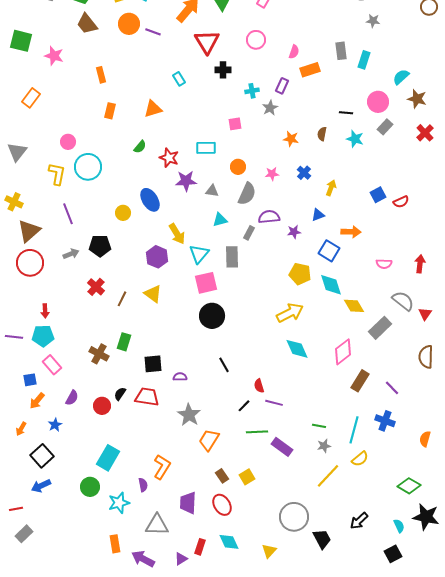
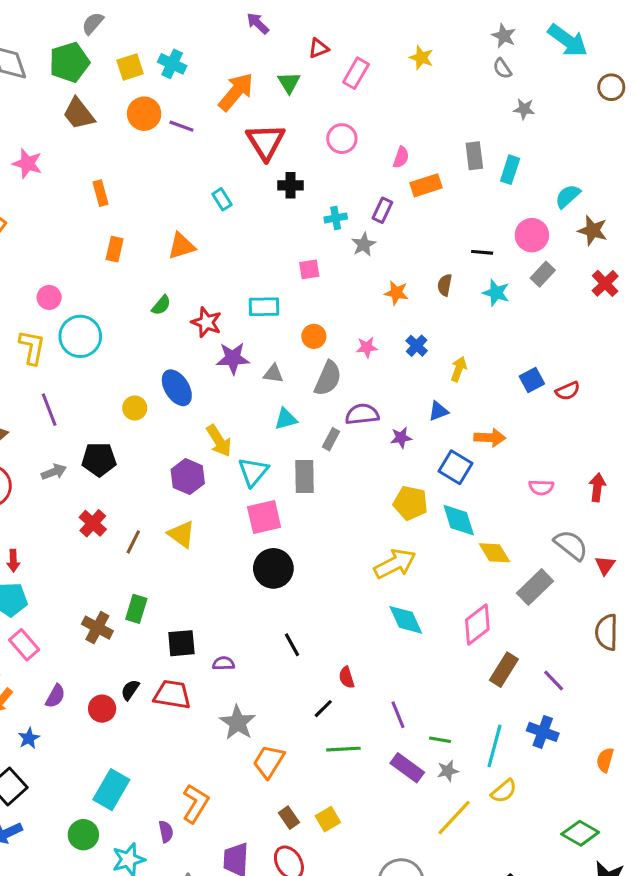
purple line: (274, 403) -> (398, 715), moved, turned 54
purple rectangle: (282, 447) -> (407, 768), moved

